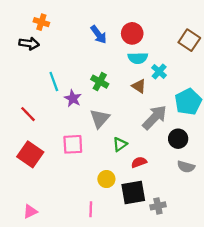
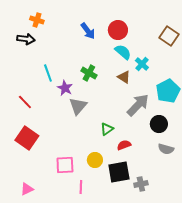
cyan semicircle: (138, 58) -> (123, 52), turned -138
gray triangle: (100, 119) -> (78, 106), moved
pink square: (73, 144) -> (65, 165), moved

